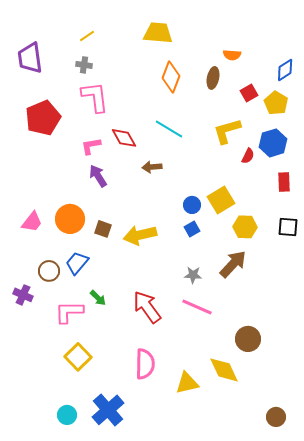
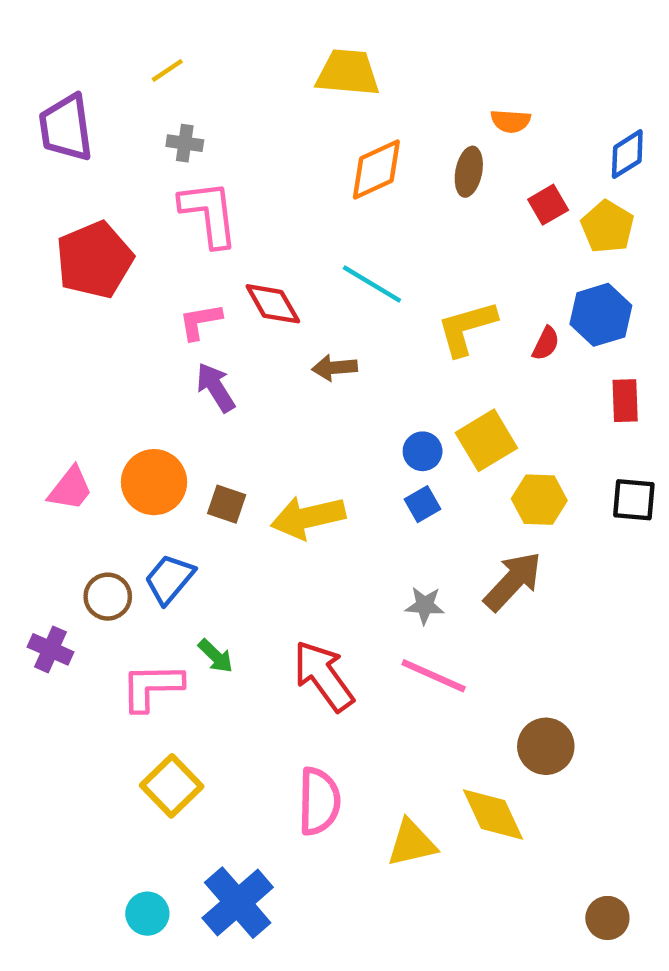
yellow line: (87, 36) -> (167, 70), moved
orange diamond: (171, 77) -> (376, 170), turned 44
yellow L-shape: (227, 131) -> (467, 328), moved

